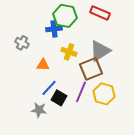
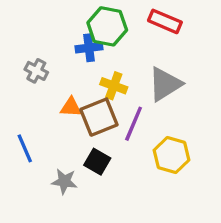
brown square: (91, 69) -> (99, 117), moved
blue line: (49, 88) -> (25, 148), moved, turned -66
purple line: (81, 92) -> (134, 124), moved

